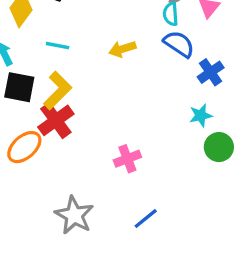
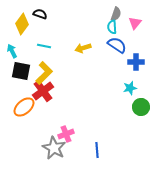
blue cross: (211, 72) -> (136, 62), turned 35
pink cross: (127, 159) -> (66, 134), moved
blue line: (146, 219) -> (97, 150), turned -56

